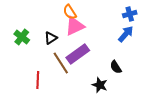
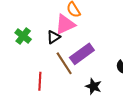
pink triangle: (75, 26) -> (65, 24), moved
black star: (100, 85) -> (94, 86), moved

